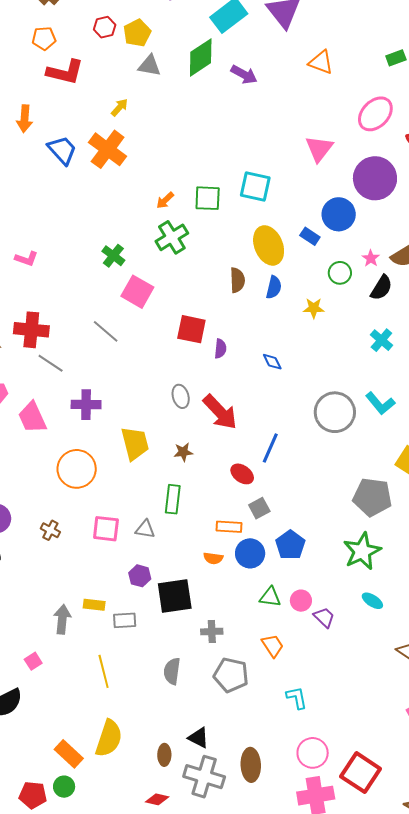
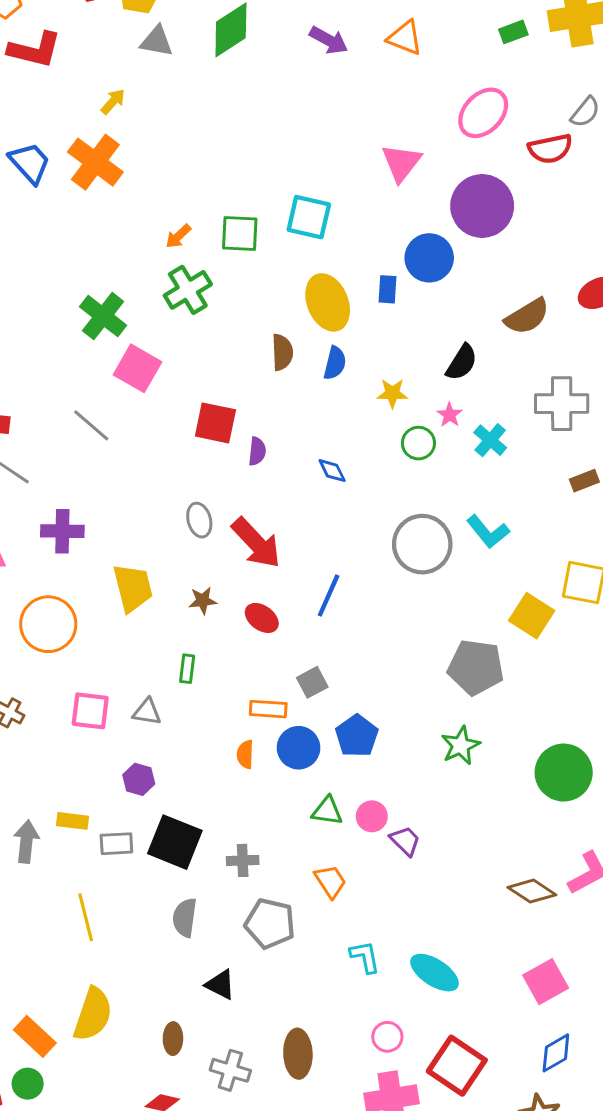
purple arrow: (244, 75) -> (329, 40), moved
blue rectangle: (310, 236) -> (388, 289), turned 60
green cross: (113, 256) -> (103, 316), size x1.4
pink star: (371, 258) -> (450, 415), moved
green circle: (340, 273) -> (418, 443), moved
black semicircle: (381, 288) -> (462, 362), moved
red ellipse: (242, 474) -> (262, 618), moved
green rectangle: (173, 499) -> (187, 669), size x0.7
green star: (362, 551) -> (461, 745), size x0.7
orange semicircle: (213, 558) -> (245, 754), turned 84
black square: (175, 596) -> (175, 842), moved, turned 30
cyan ellipse: (372, 601) -> (435, 973), moved, size x1.6
black triangle: (199, 738) -> (220, 985), moved
pink circle: (313, 753) -> (387, 1037), size x0.7
gray cross: (204, 777) -> (230, 1070), size x0.7

